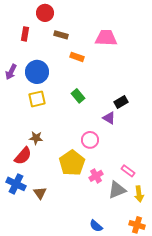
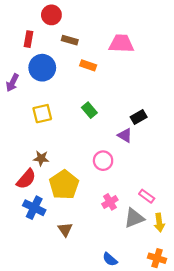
blue circle: (37, 72) -> (42, 68), moved
yellow pentagon: (72, 163) -> (64, 185), moved
blue cross: (16, 184) -> (34, 208), moved
brown triangle: (40, 193) -> (65, 229), moved

